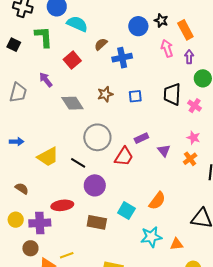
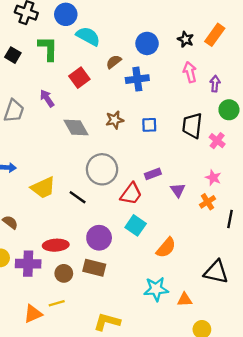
blue circle: (138, 26) -> (147, 43), moved
orange rectangle: (185, 30) -> (215, 35), moved, turned 60
purple circle: (95, 185) -> (99, 238), moved
cyan square: (126, 211) -> (136, 225), moved
brown circle: (30, 248) -> (64, 273), moved

